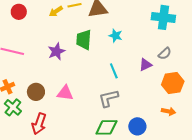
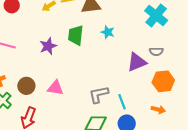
cyan cross: (163, 17) -> (156, 16), turned 30
gray semicircle: (165, 53) -> (156, 52), turned 40
purple triangle: (145, 65) -> (137, 62), size x1.5
cyan line: (114, 71) -> (122, 102), moved

